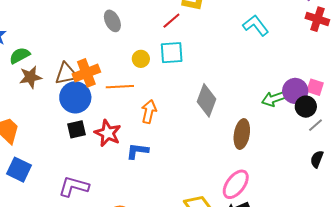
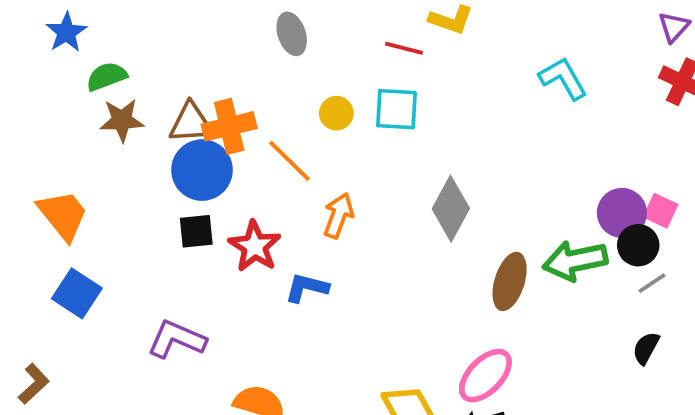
red line: (171, 21) -> (404, 48), turned 48
orange line: (120, 87) -> (290, 161), turned 40
green arrow: (273, 99) -> (575, 261), moved, size x1.4

